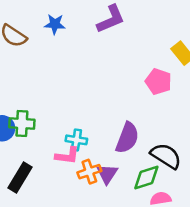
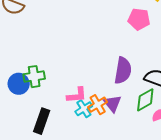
cyan cross: (76, 140) -> (84, 109), moved, turned -30

